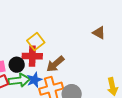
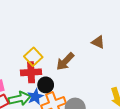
brown arrow: (55, 64) -> (65, 61), moved
black circle: (17, 65) -> (46, 85), moved

